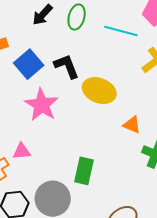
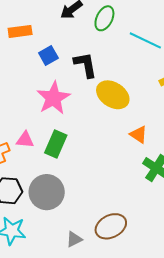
blue square: (29, 64) -> (48, 56), size x0.7
green rectangle: (84, 171) -> (56, 144), moved

